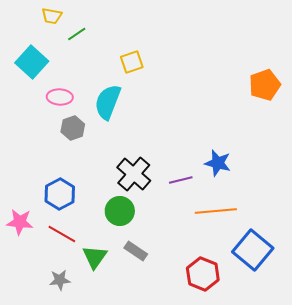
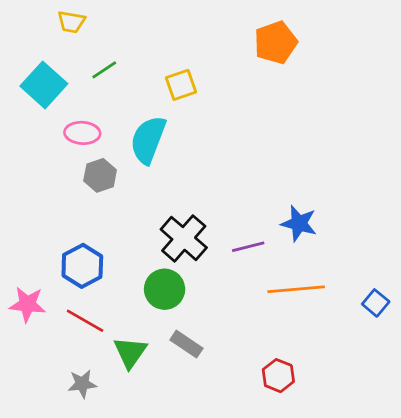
green line: (77, 34) -> (104, 70), moved
orange pentagon: (265, 85) -> (276, 42), moved
blue square: (253, 250) -> (376, 303), moved, size x0.5
red hexagon: (203, 274) -> (278, 376), size x0.7

